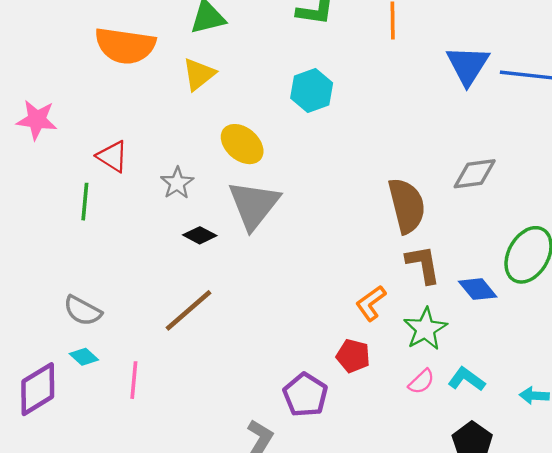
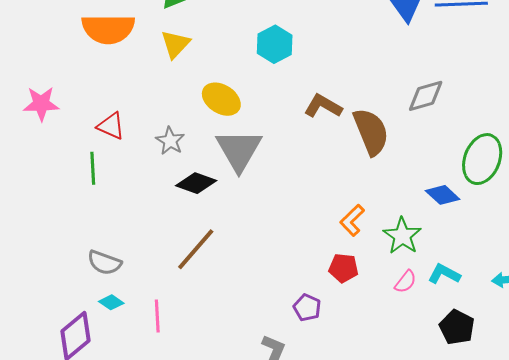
black diamond: (200, 235) -> (196, 183), size x1.4
brown L-shape: (423, 264) -> (323, 106), moved, turned -42
purple pentagon: (305, 395) -> (307, 308), size x0.7

